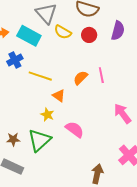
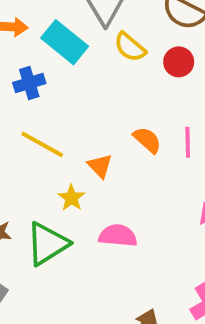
yellow line: (40, 76) -> (42, 144), moved
orange semicircle: (80, 78) -> (147, 140), turned 77
pink semicircle: (75, 129) -> (118, 236), turned -42

